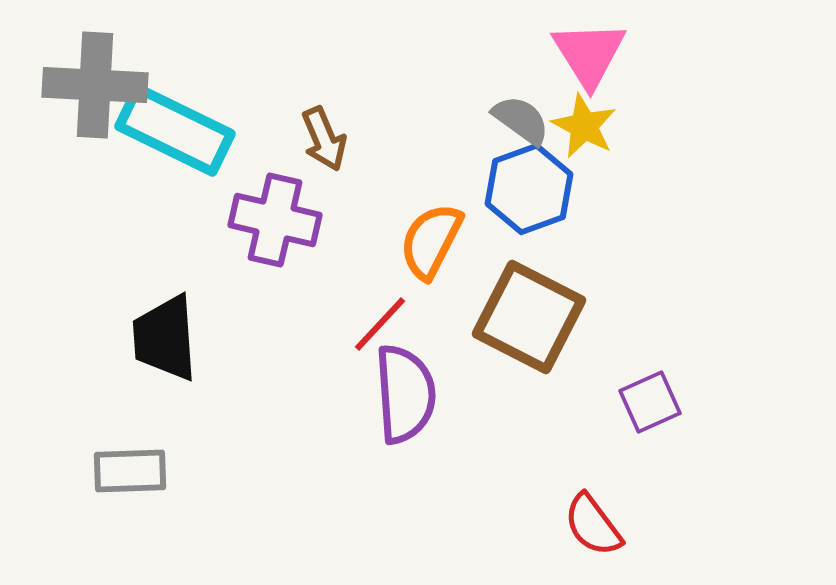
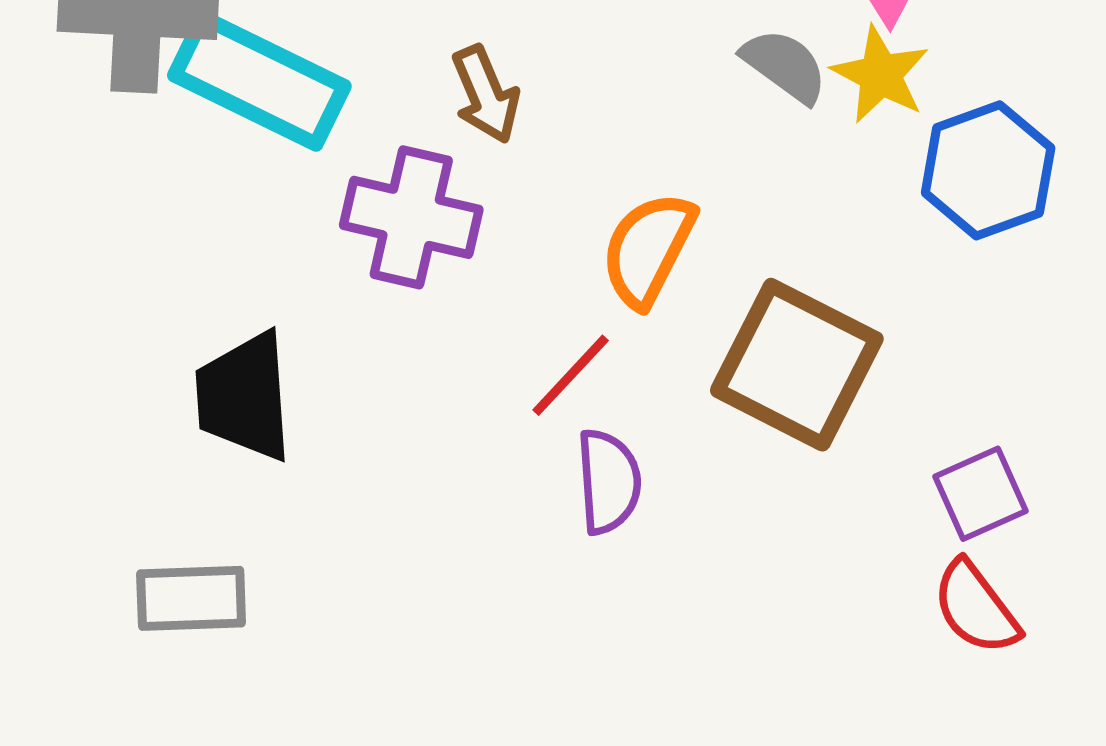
blue hexagon: (529, 189) -> (988, 170), moved
purple semicircle: (405, 394) -> (609, 482), size x0.7
red semicircle: (593, 525) -> (976, 608), moved

